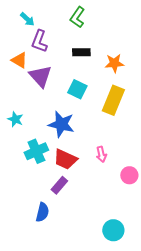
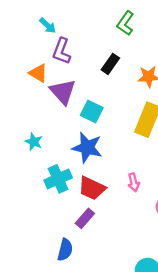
green L-shape: (77, 17) -> (125, 23), moved
black rectangle: (81, 52) -> (110, 64), turned -54
cyan square: (77, 89) -> (92, 112), moved

